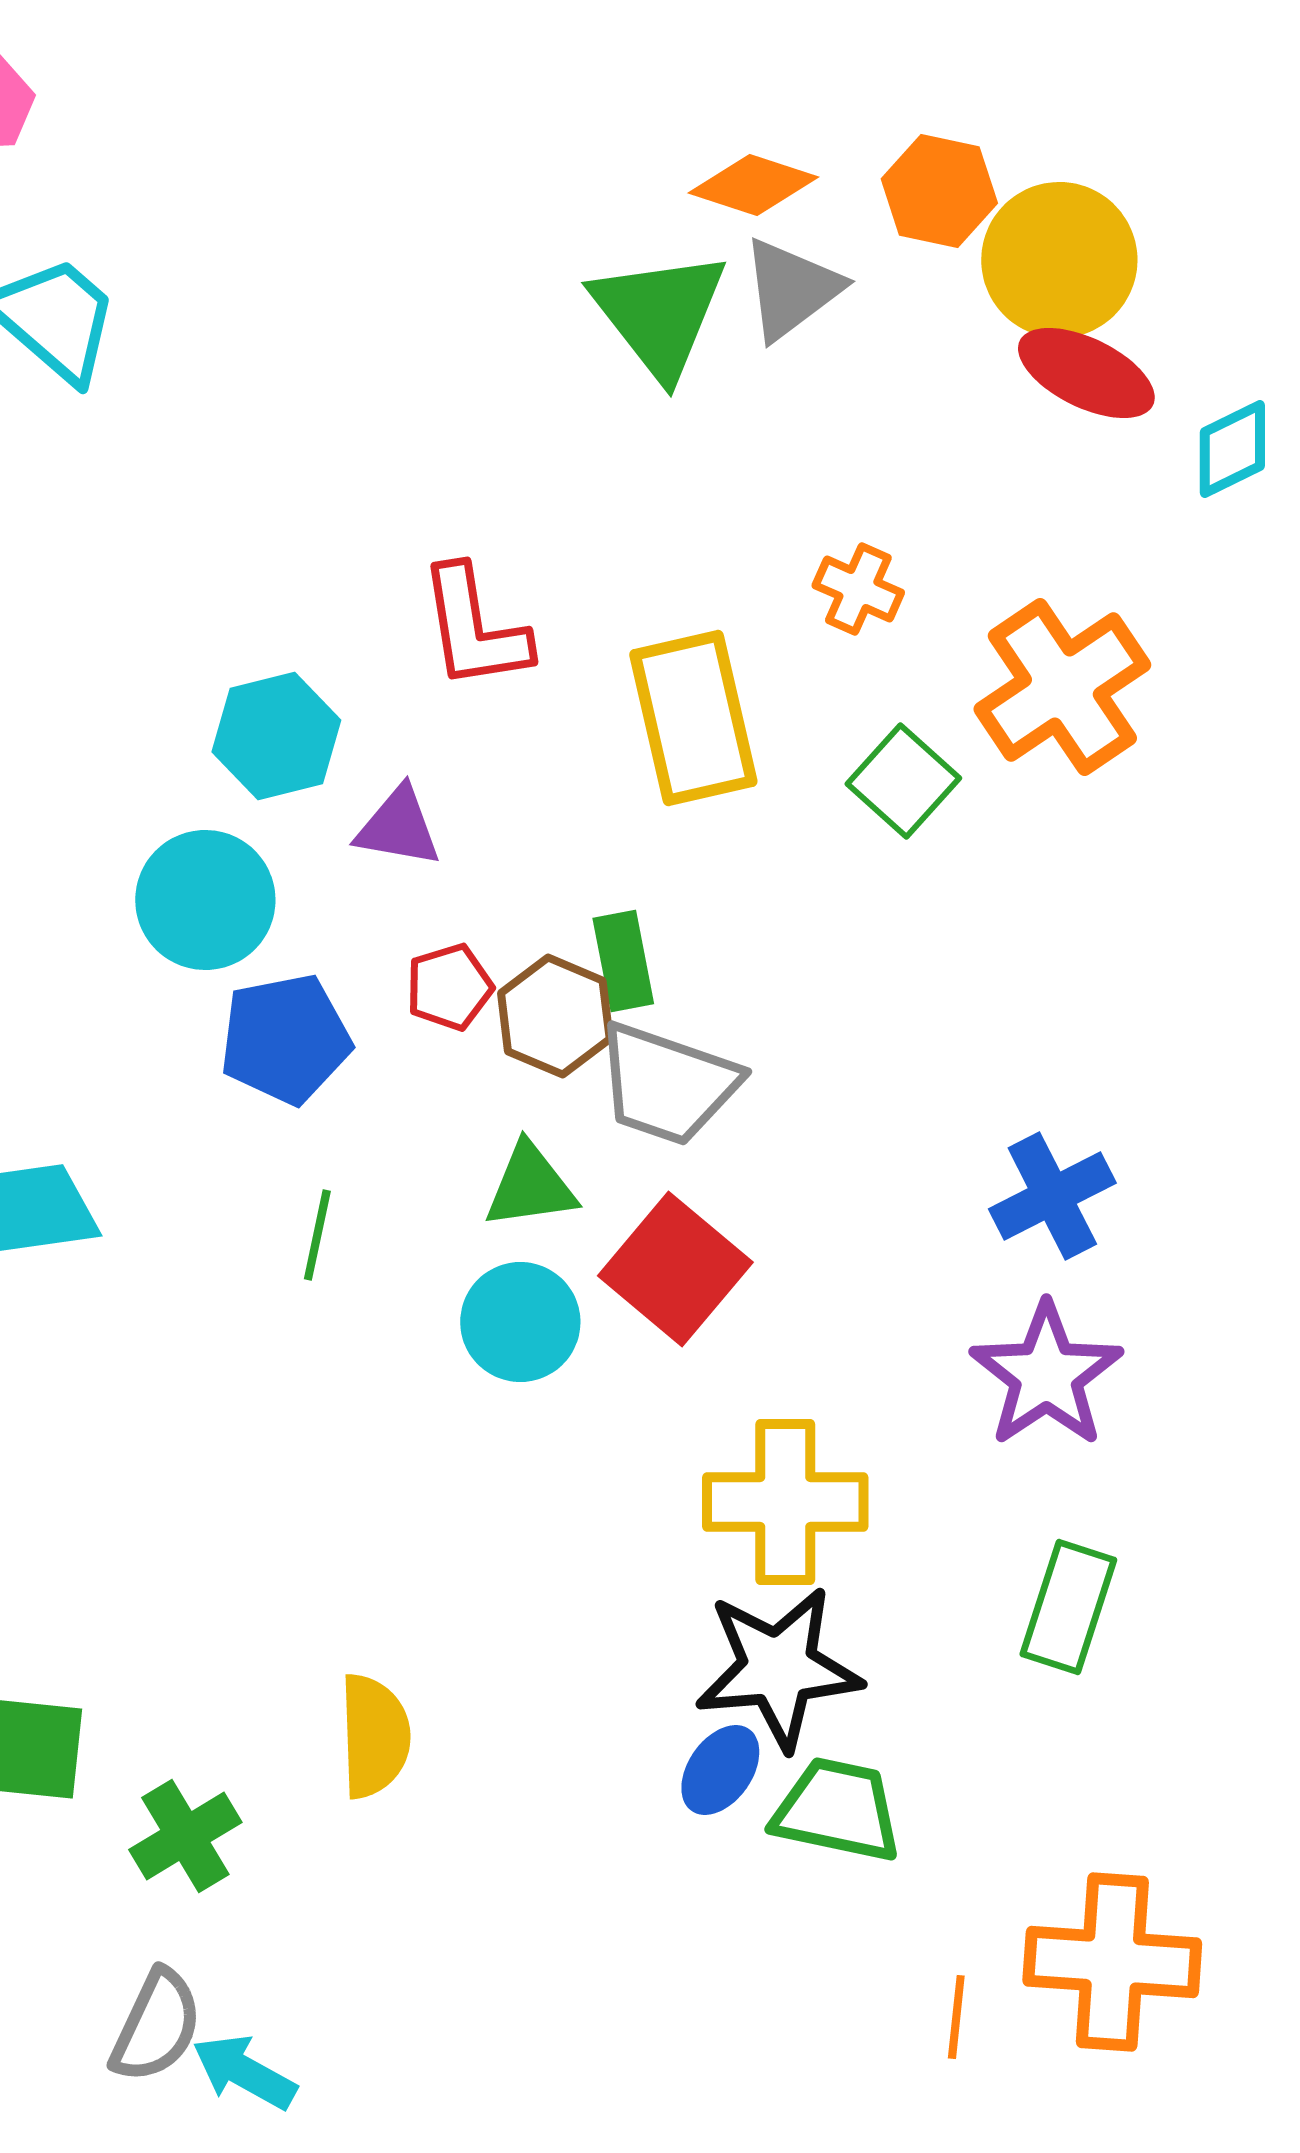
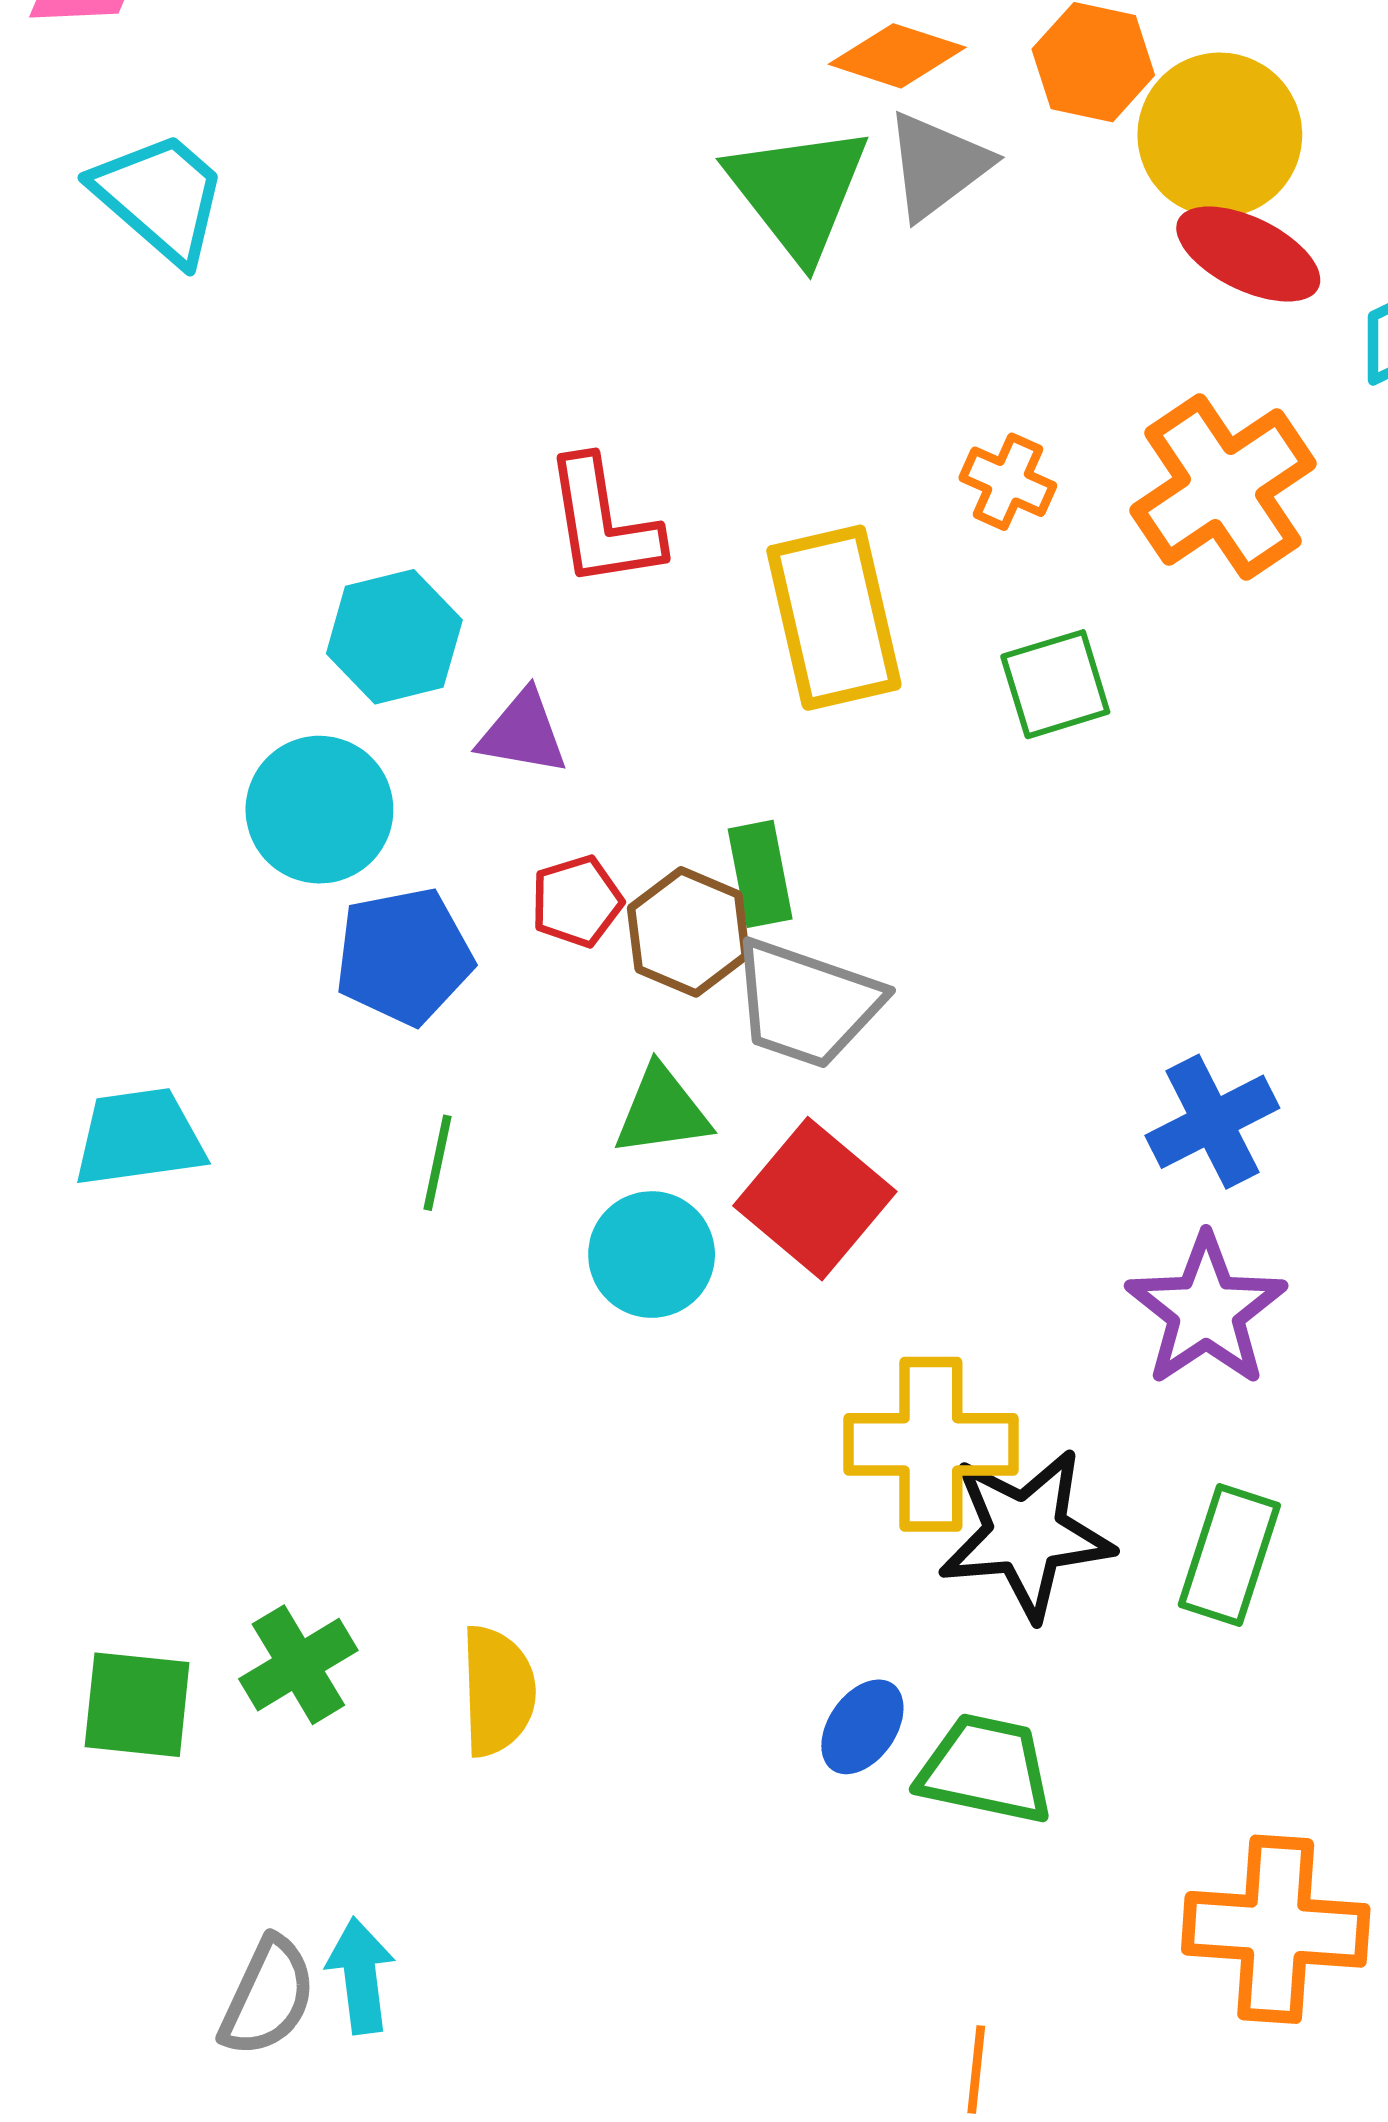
orange cross: (1062, 687) -> (1223, 487), moved
green square: (903, 781) -> (1055, 684), turned 31
black star: (778, 1668) -> (1026, 1534), moved
green cross: (185, 1836) -> (298, 1665), moved
orange line: (956, 2017) -> (976, 2070), moved
cyan arrow: (244, 2072) -> (361, 1976), moved, turned 54

